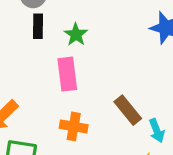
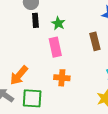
brown rectangle: (128, 110) -> (95, 41), moved, turned 30

